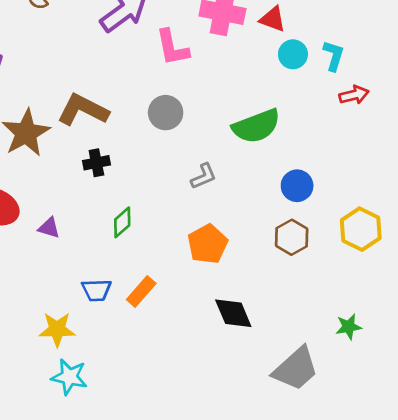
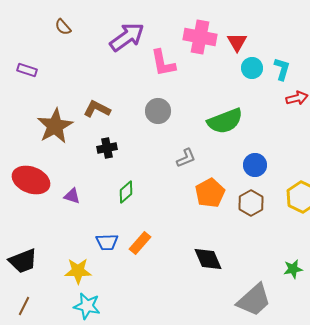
red triangle: (273, 19) -> (237, 42), turned 40
brown L-shape: (83, 110) -> (97, 109), size x0.7
orange pentagon: (208, 244) -> (210, 193), moved

